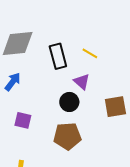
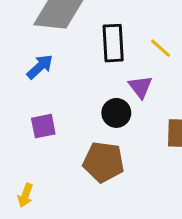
purple square: (23, 120) -> (43, 126), turned -36

